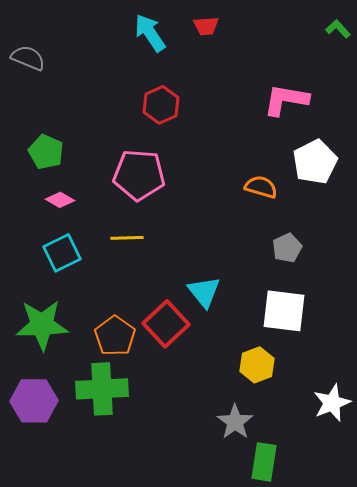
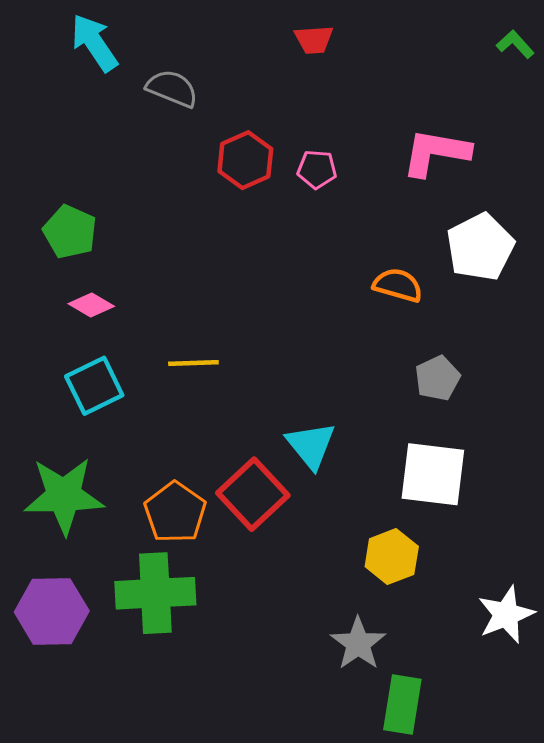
cyan arrow: (150, 33) -> (94, 43), moved
gray semicircle: (28, 58) -> (172, 88), moved
pink pentagon: (139, 175) -> (317, 169), moved, size x0.5

